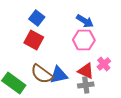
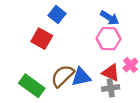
red square: (34, 40) -> (42, 39), moved
brown semicircle: (42, 74) -> (62, 76), turned 100

